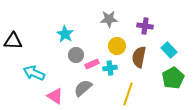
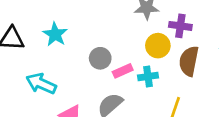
purple cross: (145, 26) -> (180, 26), moved
cyan star: (65, 34) -> (55, 34), moved

